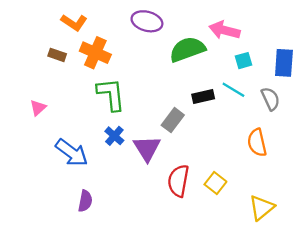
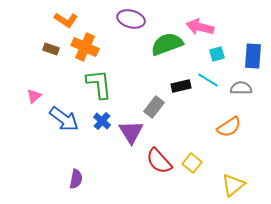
gray semicircle: (270, 99) -> (241, 88), turned -65
orange semicircle: (257, 143) -> (229, 127), turned -110
blue arrow: (72, 153) -> (64, 119), moved
red semicircle: (178, 181) -> (159, 161), turned -52

